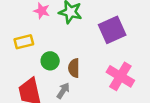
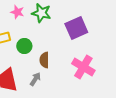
green circle: (50, 61) -> (24, 46), moved

